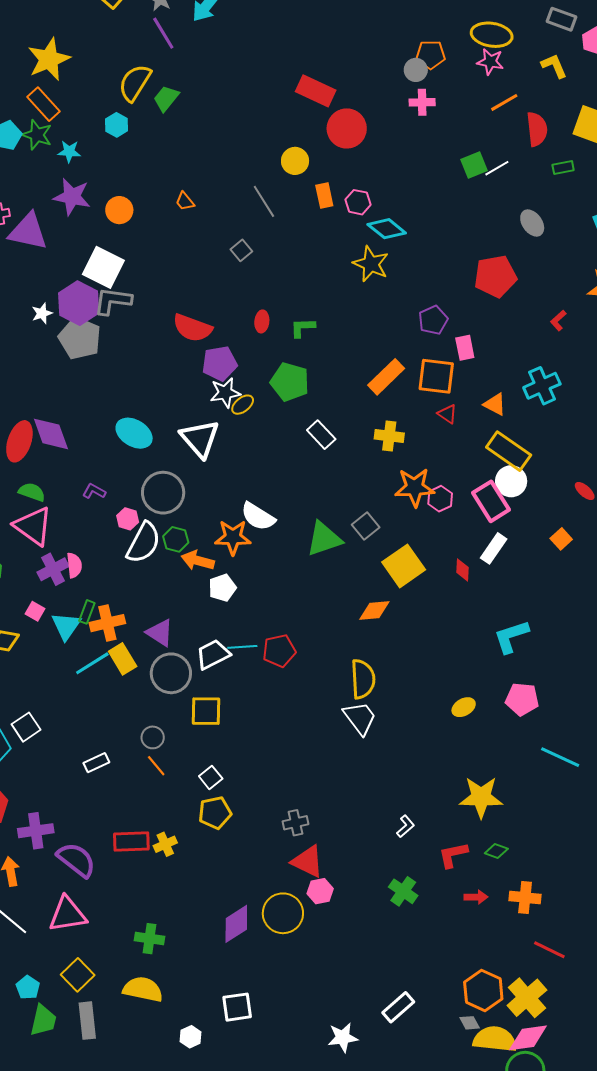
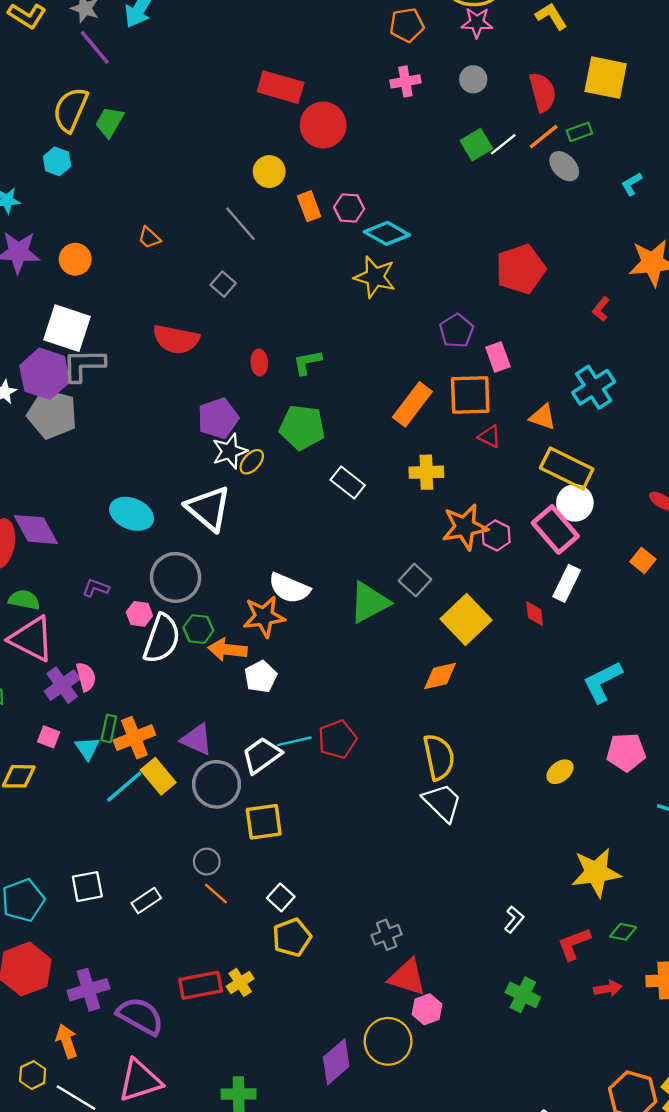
gray circle: (416, 70) -> (473, 79), moved
orange line: (504, 102) -> (544, 137), moved
gray ellipse: (532, 223) -> (564, 166), moved
red semicircle: (192, 328) -> (176, 339), moved
cyan triangle: (66, 626) -> (87, 748), size x0.7
white square: (26, 727) -> (87, 887), moved, turned 32

